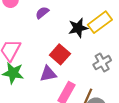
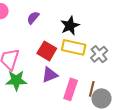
yellow rectangle: (100, 22) -> (74, 47), moved, turned 60
red square: (60, 54) -> (47, 51), moved

